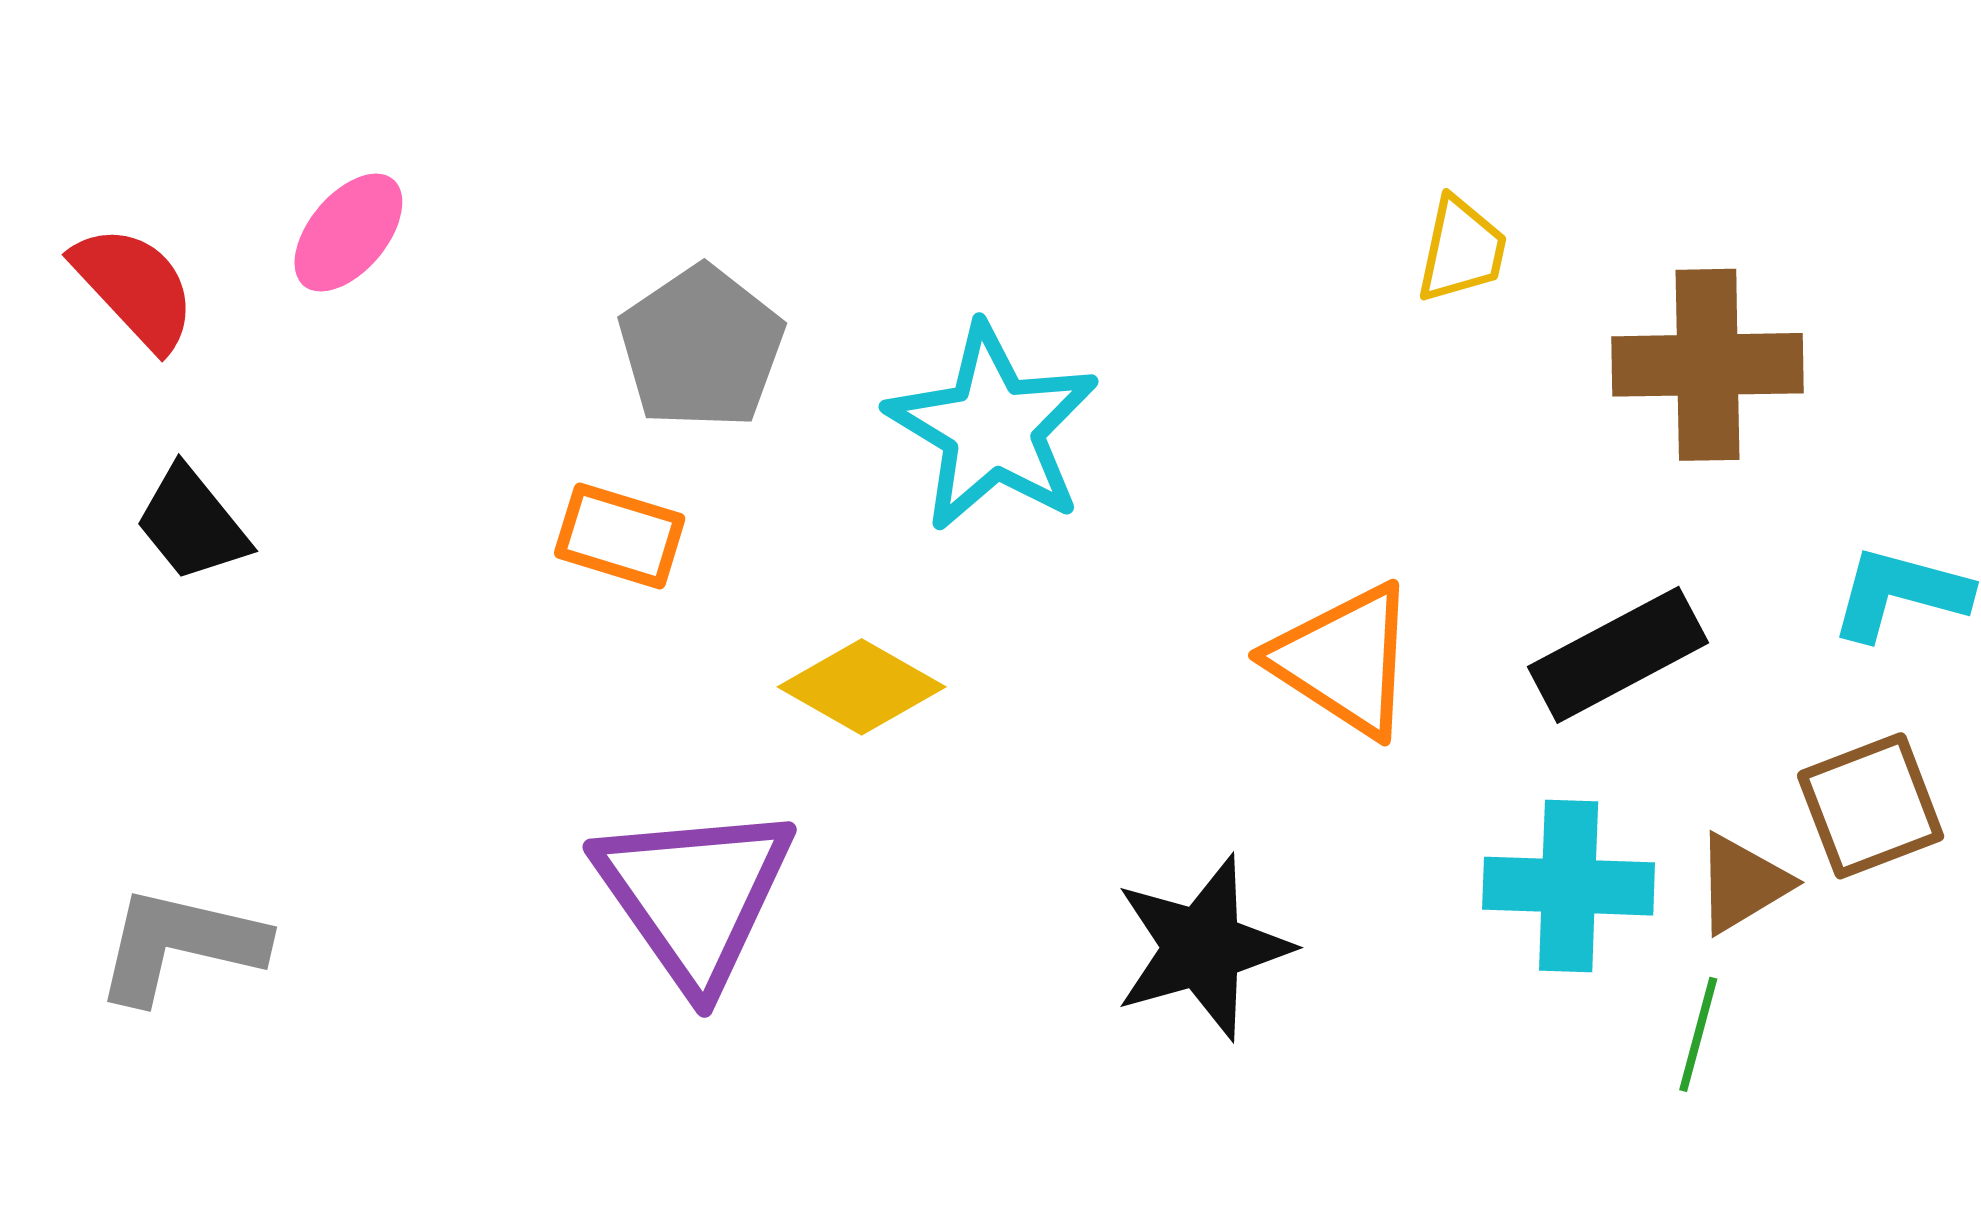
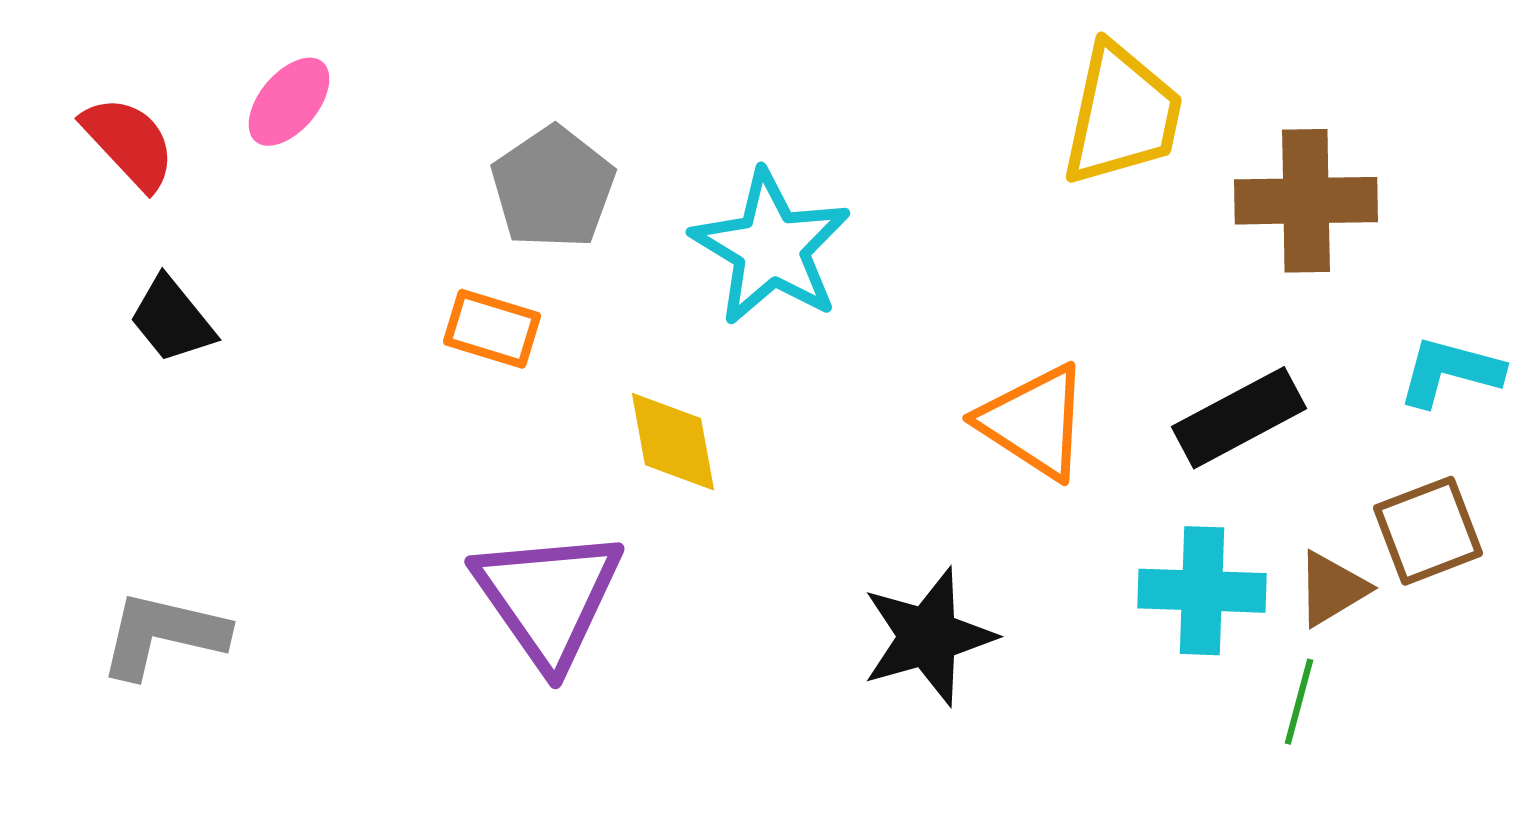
yellow trapezoid: (1462, 250) -> (1122, 115), size x1.8
yellow diamond: (862, 687) -> (673, 442), turned 50

